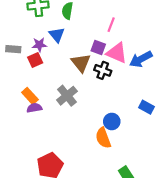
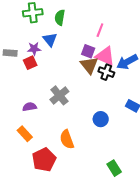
brown triangle: (81, 63) -> (89, 65), moved
black cross: (103, 70) -> (106, 72), moved
orange rectangle: (30, 96) -> (25, 134), moved
orange semicircle: (103, 138) -> (67, 139), moved

